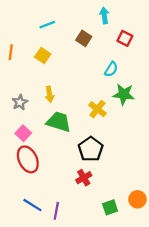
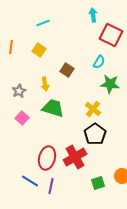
brown square: (84, 38) -> (67, 70), moved
red square: (125, 38) -> (111, 35), size x1.6
yellow cross: (97, 109) -> (93, 109), moved
black pentagon: (91, 149) -> (95, 134), moved
red ellipse: (28, 159) -> (47, 158), moved, turned 40
red cross: (84, 178) -> (75, 157), size x1.6

